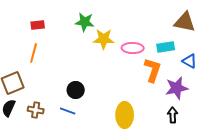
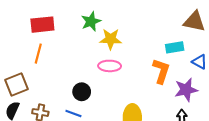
green star: (85, 22) -> (91, 21), turned -30
red rectangle: (38, 25) -> (42, 25), size x1.6
pink ellipse: (133, 48) -> (110, 66), moved

